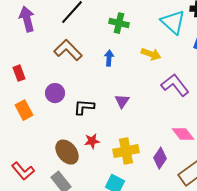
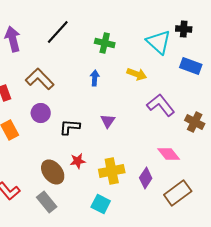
brown L-shape: (68, 50) -> (40, 79), moved

